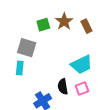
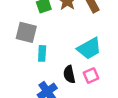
cyan rectangle: (20, 68) -> (42, 53), moved

